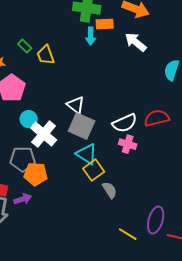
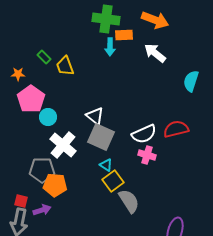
cyan circle: (29, 119) -> (48, 117), moved
cyan triangle: (87, 154) -> (106, 165), size x0.6
gray semicircle: (110, 190) -> (129, 201), size x1.4

